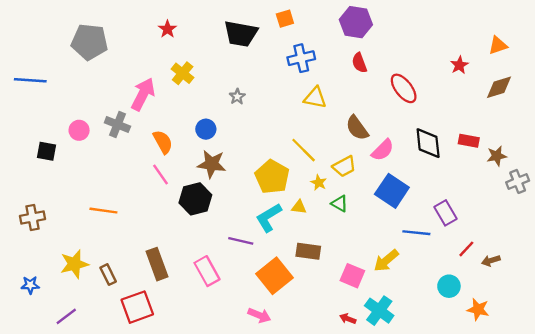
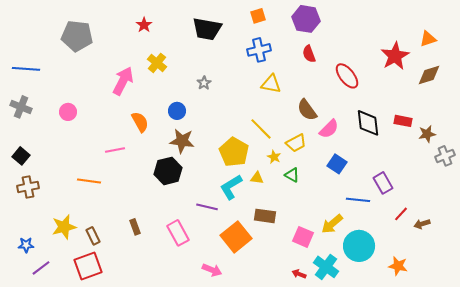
orange square: (285, 19) -> (258, 16), moved
red star: (459, 65) -> (395, 56), size x1.8
gray cross: (117, 124) -> (21, 107), moved
black square: (46, 151) -> (21, 156), moved, turned 30
pink line: (160, 174) -> (115, 150), moved, turned -66
blue square: (392, 191) -> (337, 164), size x0.7
brown rectangle: (157, 264) -> (135, 227), size x0.6
cyan circle: (449, 286) -> (359, 246), moved, size x1.6
red square: (137, 307) -> (88, 266), moved
orange star: (478, 309) -> (398, 266), moved
pink arrow: (259, 315) -> (212, 270), moved
purple line: (66, 316) -> (41, 268), moved

